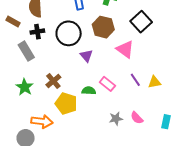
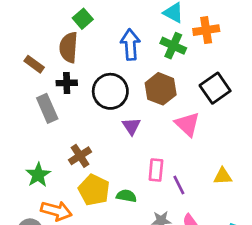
purple line: (135, 80) -> (179, 185), moved
pink rectangle: (107, 84) -> (156, 170), turned 49
green star: (25, 87) -> (38, 175), moved
green semicircle: (89, 91) -> (126, 196), moved

